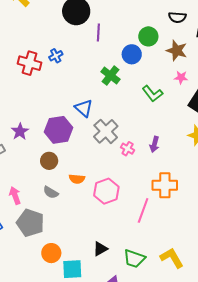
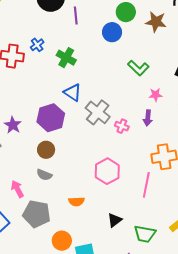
green cross: (111, 76) -> (66, 58), moved
pink star: (181, 77) -> (156, 95), moved
orange semicircle: (77, 179) -> (76, 202), moved
gray semicircle: (51, 192) -> (44, 175), moved
black triangle: (100, 249) -> (115, 220), moved

